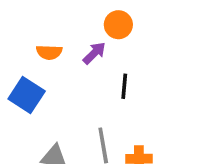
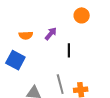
orange circle: (118, 25) -> (82, 15), moved

